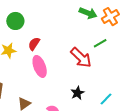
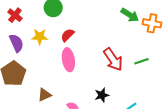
orange cross: (110, 17) -> (152, 23), turned 30
green line: (100, 43) -> (142, 61), moved

